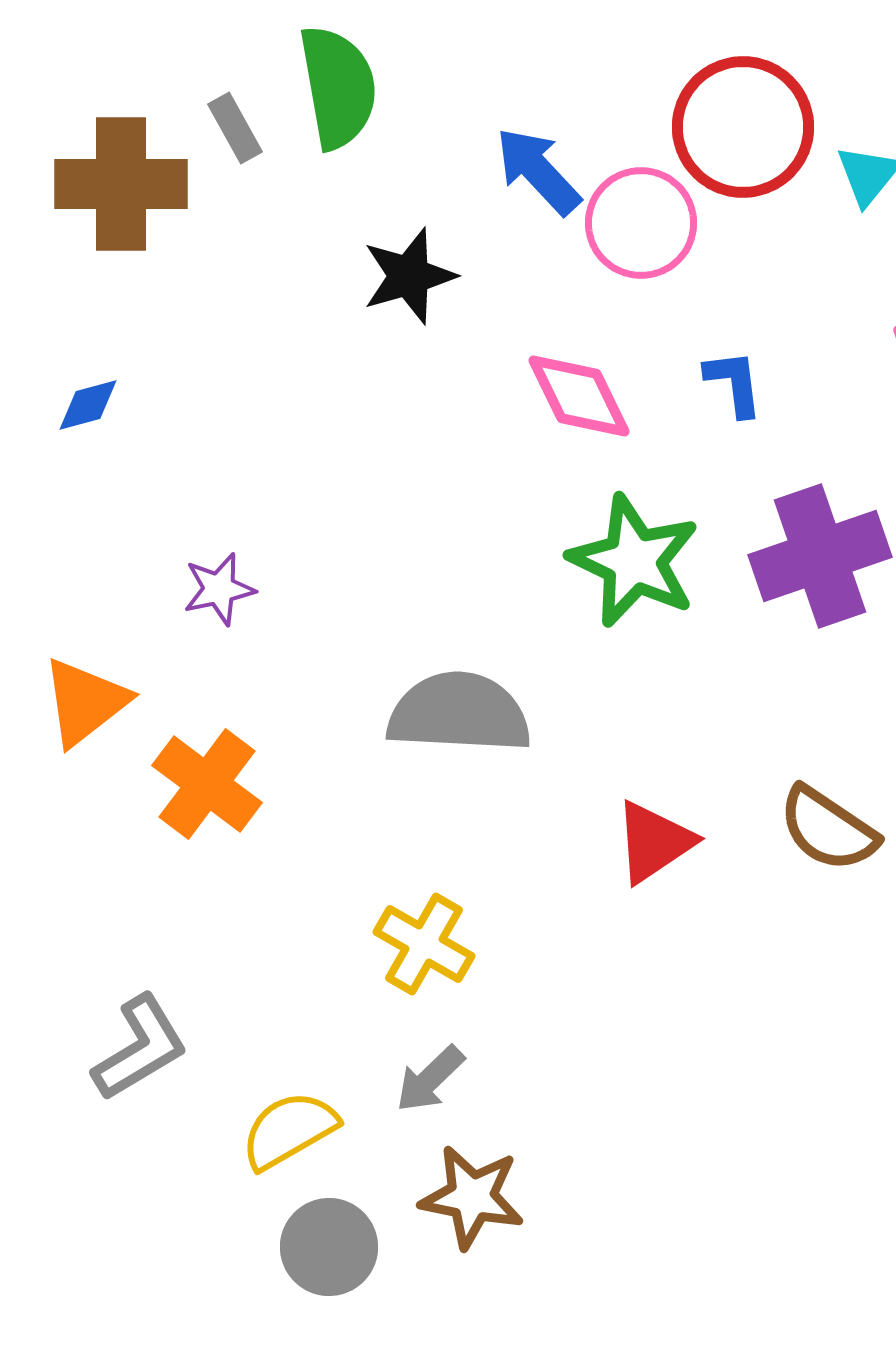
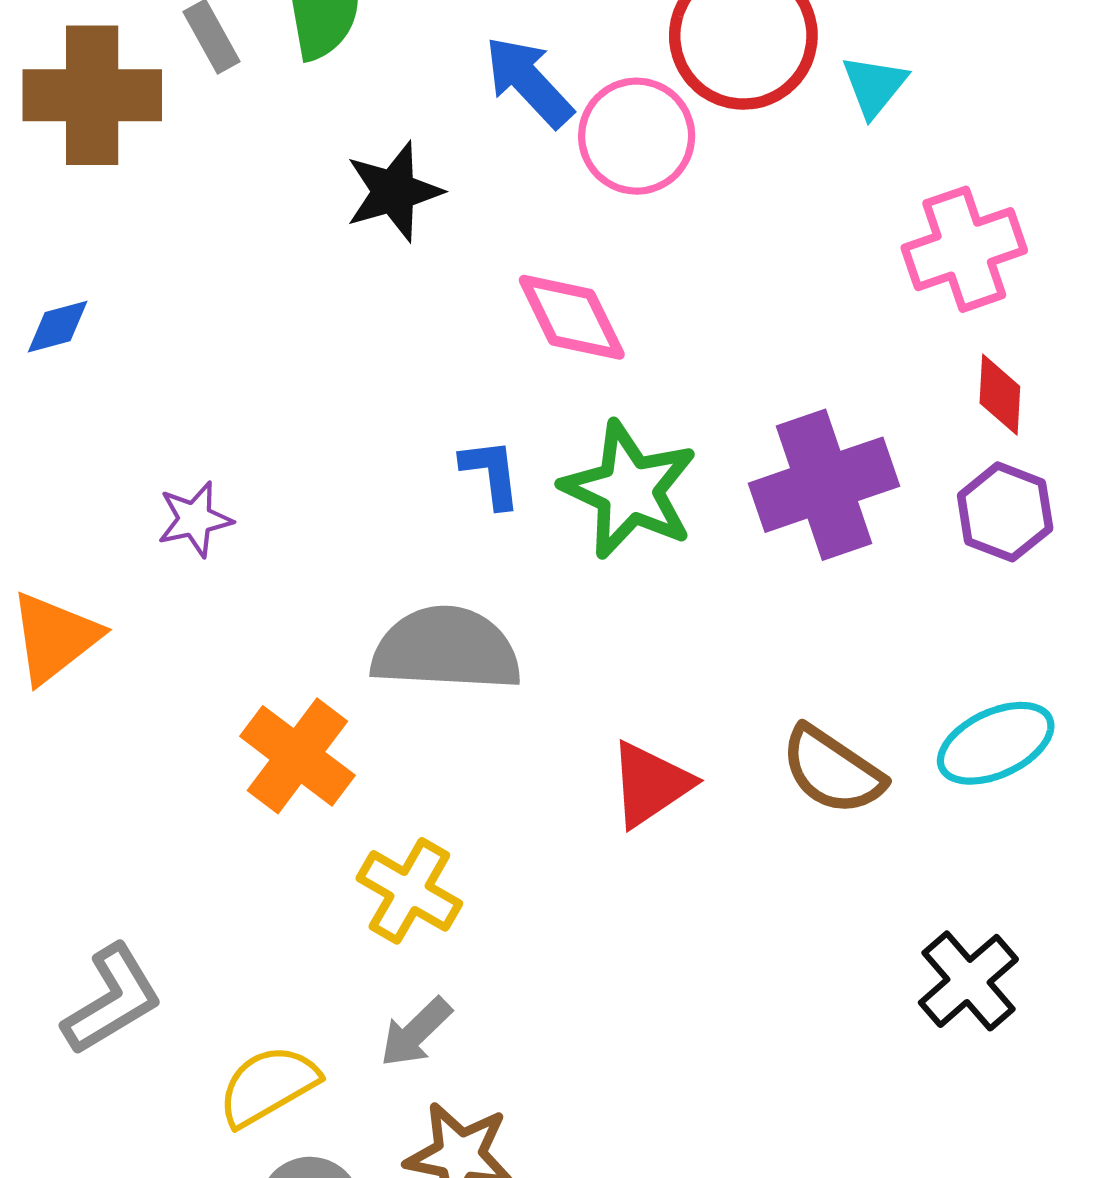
blue L-shape: (734, 383) -> (491, 473), moved
orange cross: (207, 784) -> (297, 756), moved

